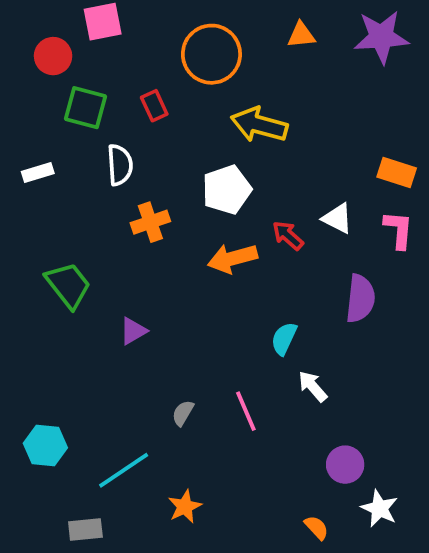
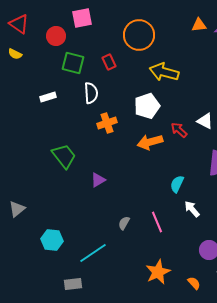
orange triangle: (301, 35) -> (199, 25), moved
orange star: (185, 507) -> (158, 272), moved, size x1.4

